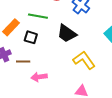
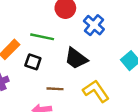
brown line: (23, 61) -> (55, 89), moved

